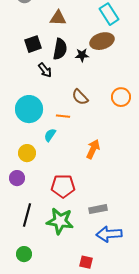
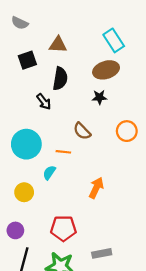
black square: (33, 44) -> (27, 60), moved
black star: (82, 55) -> (99, 97), moved
purple circle: (17, 178) -> (15, 230), moved

